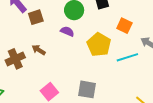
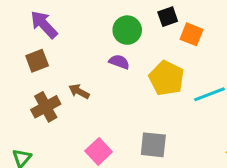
brown square: (36, 17) -> (37, 61), moved
orange square: (124, 26) -> (191, 34), moved

